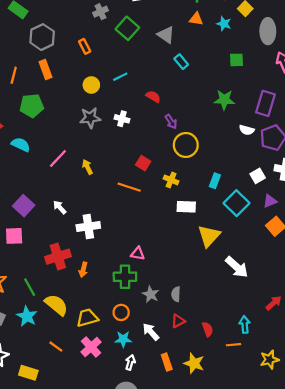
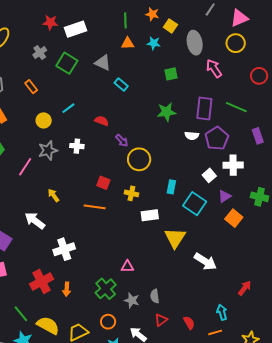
pink line: (58, 159) -> (25, 167), moved
white arrow: (60, 207) -> (35, 221), moved, size x1.5
pink triangle: (138, 254) -> (127, 266), moved
green cross: (125, 277) -> (106, 289), turned -30

